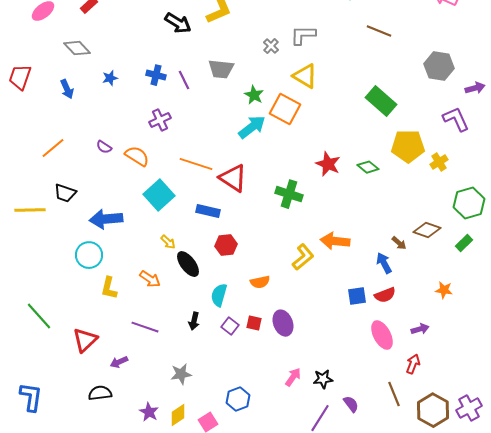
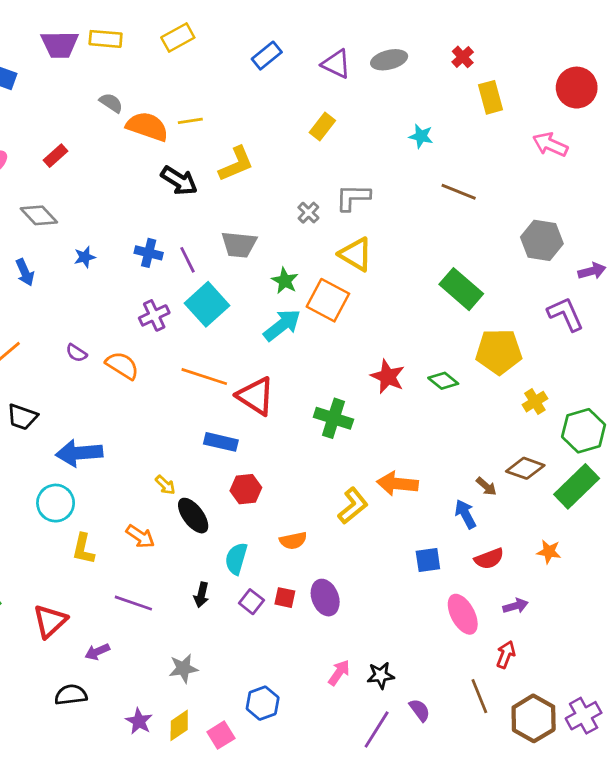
yellow cross: (439, 162) -> (535, 402), moved
cyan square: (159, 195) -> (207, 304), moved
green rectangle: (464, 243) -> (577, 486), size x1.8
red semicircle: (385, 295) -> (489, 559), moved

